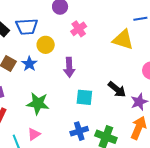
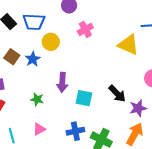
purple arrow: (69, 67) -> (62, 82), moved
green star: (38, 103) -> (37, 99), size x0.6
pink triangle: (34, 134) -> (39, 129), moved

